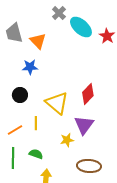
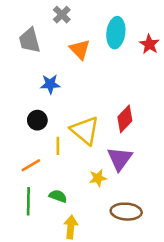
gray cross: (59, 13) -> (62, 15), moved
cyan ellipse: (81, 27) -> (116, 33), turned 55
orange triangle: (38, 41) -> (80, 49), moved
yellow line: (36, 123) -> (58, 146), moved

